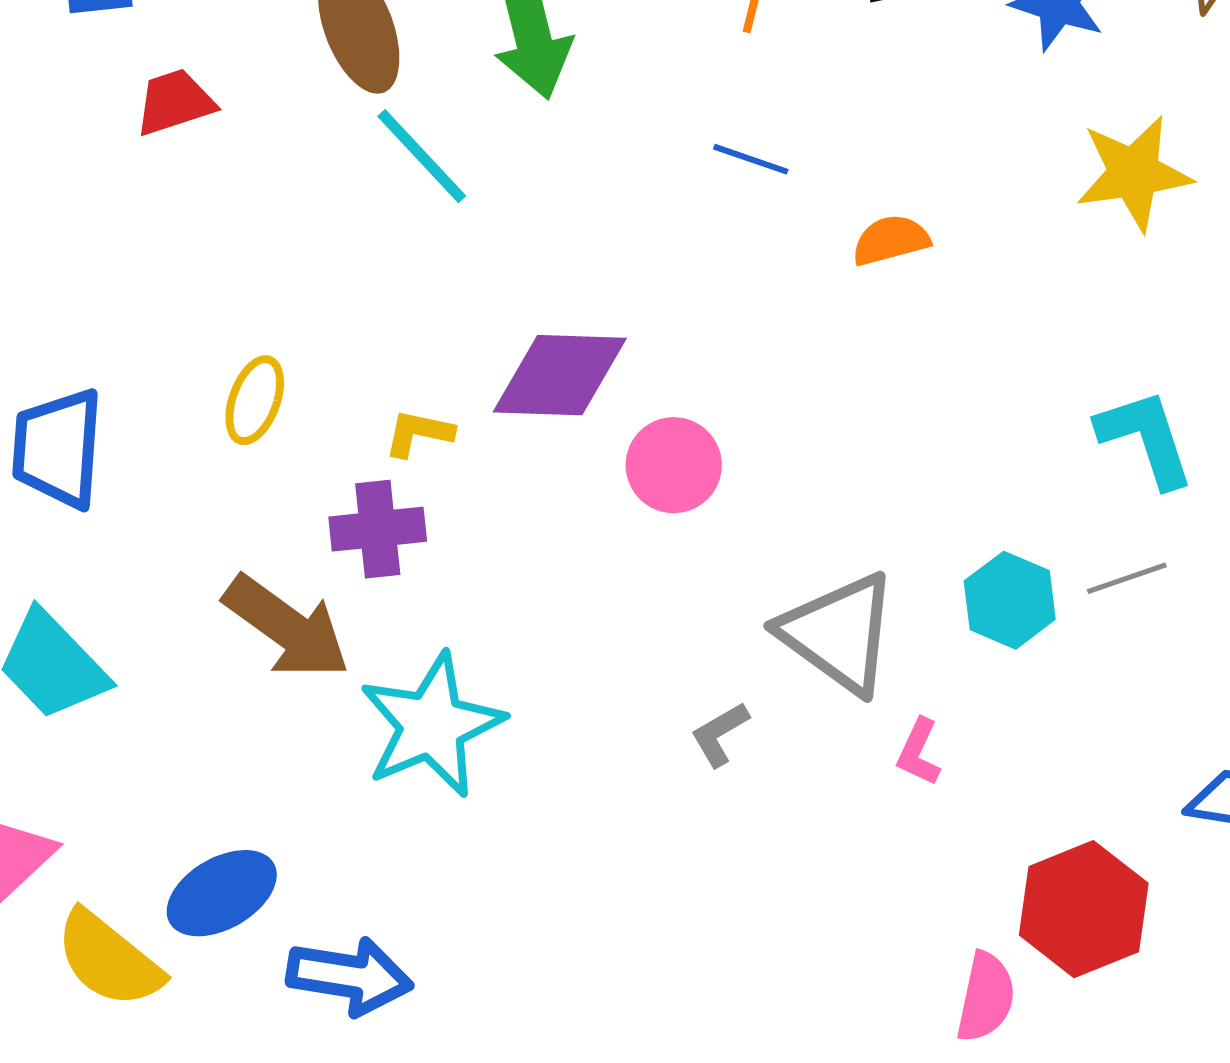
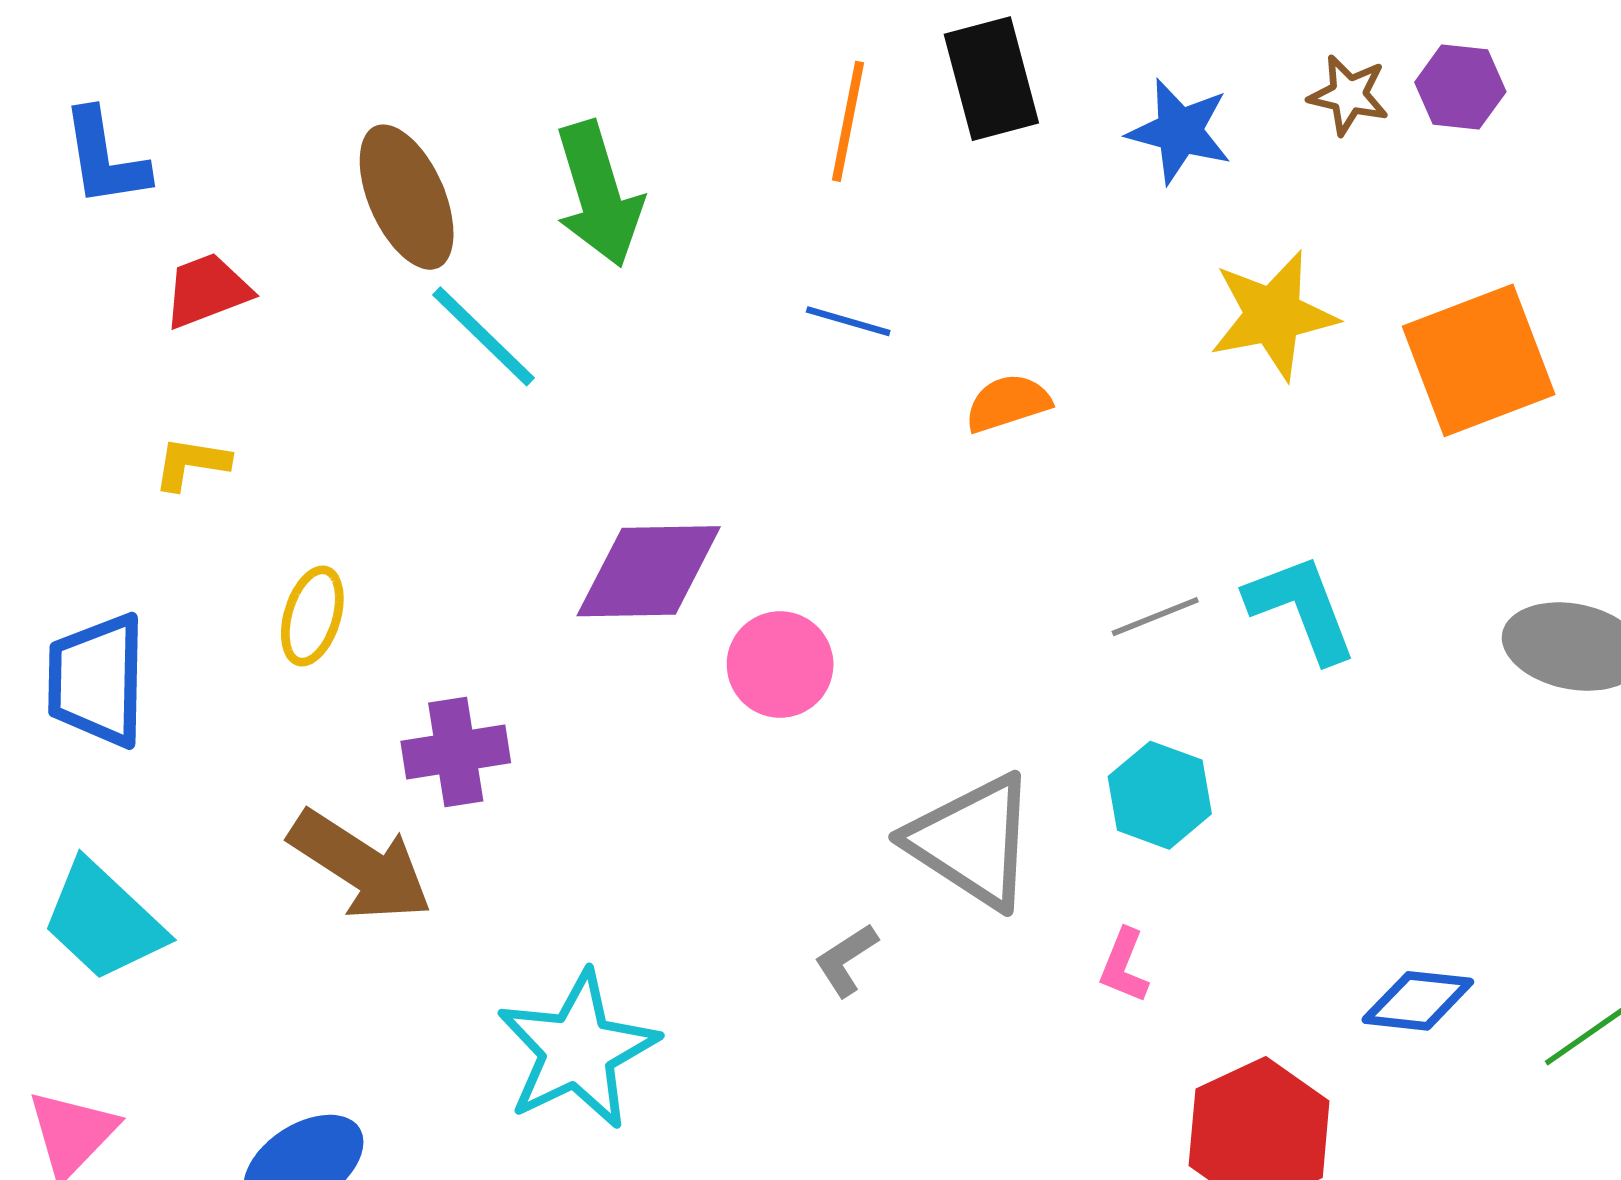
yellow L-shape: (419, 433) -> (191, 463), moved
gray line: (1127, 578) -> (1155, 617), moved
cyan star: (432, 725) -> (577, 1050), moved
pink L-shape: (919, 752) -> (1124, 966), moved

